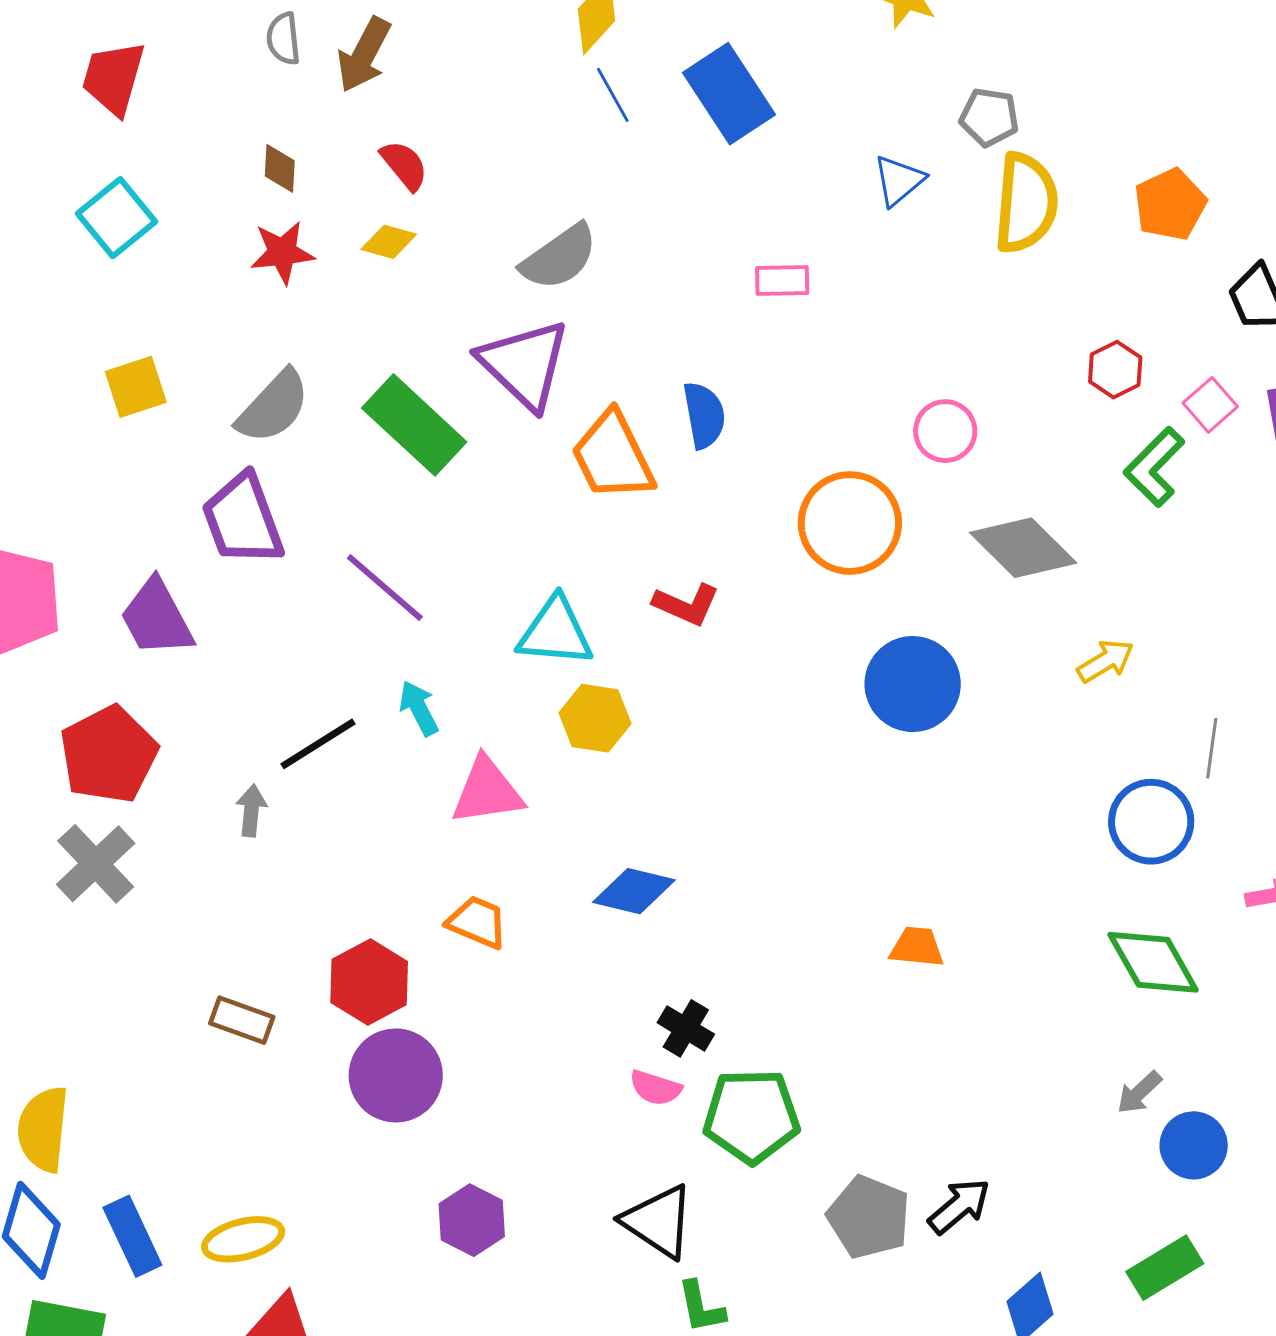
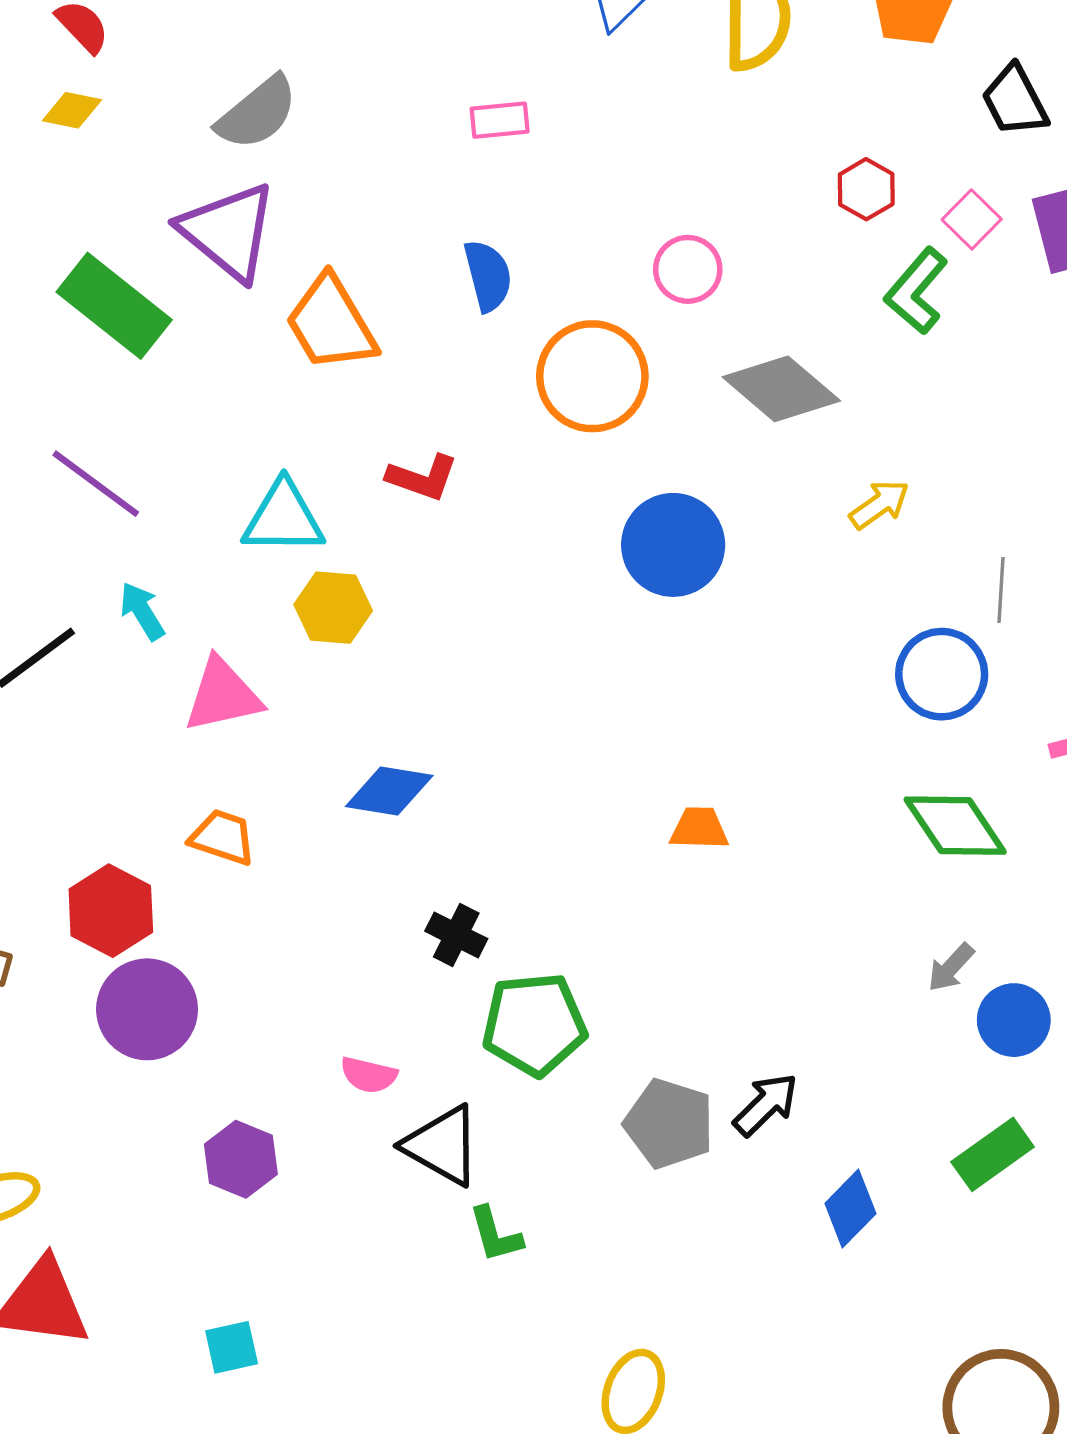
blue semicircle: (704, 415) -> (488, 276), moved
pink semicircle: (655, 1088) -> (369, 1075), moved

